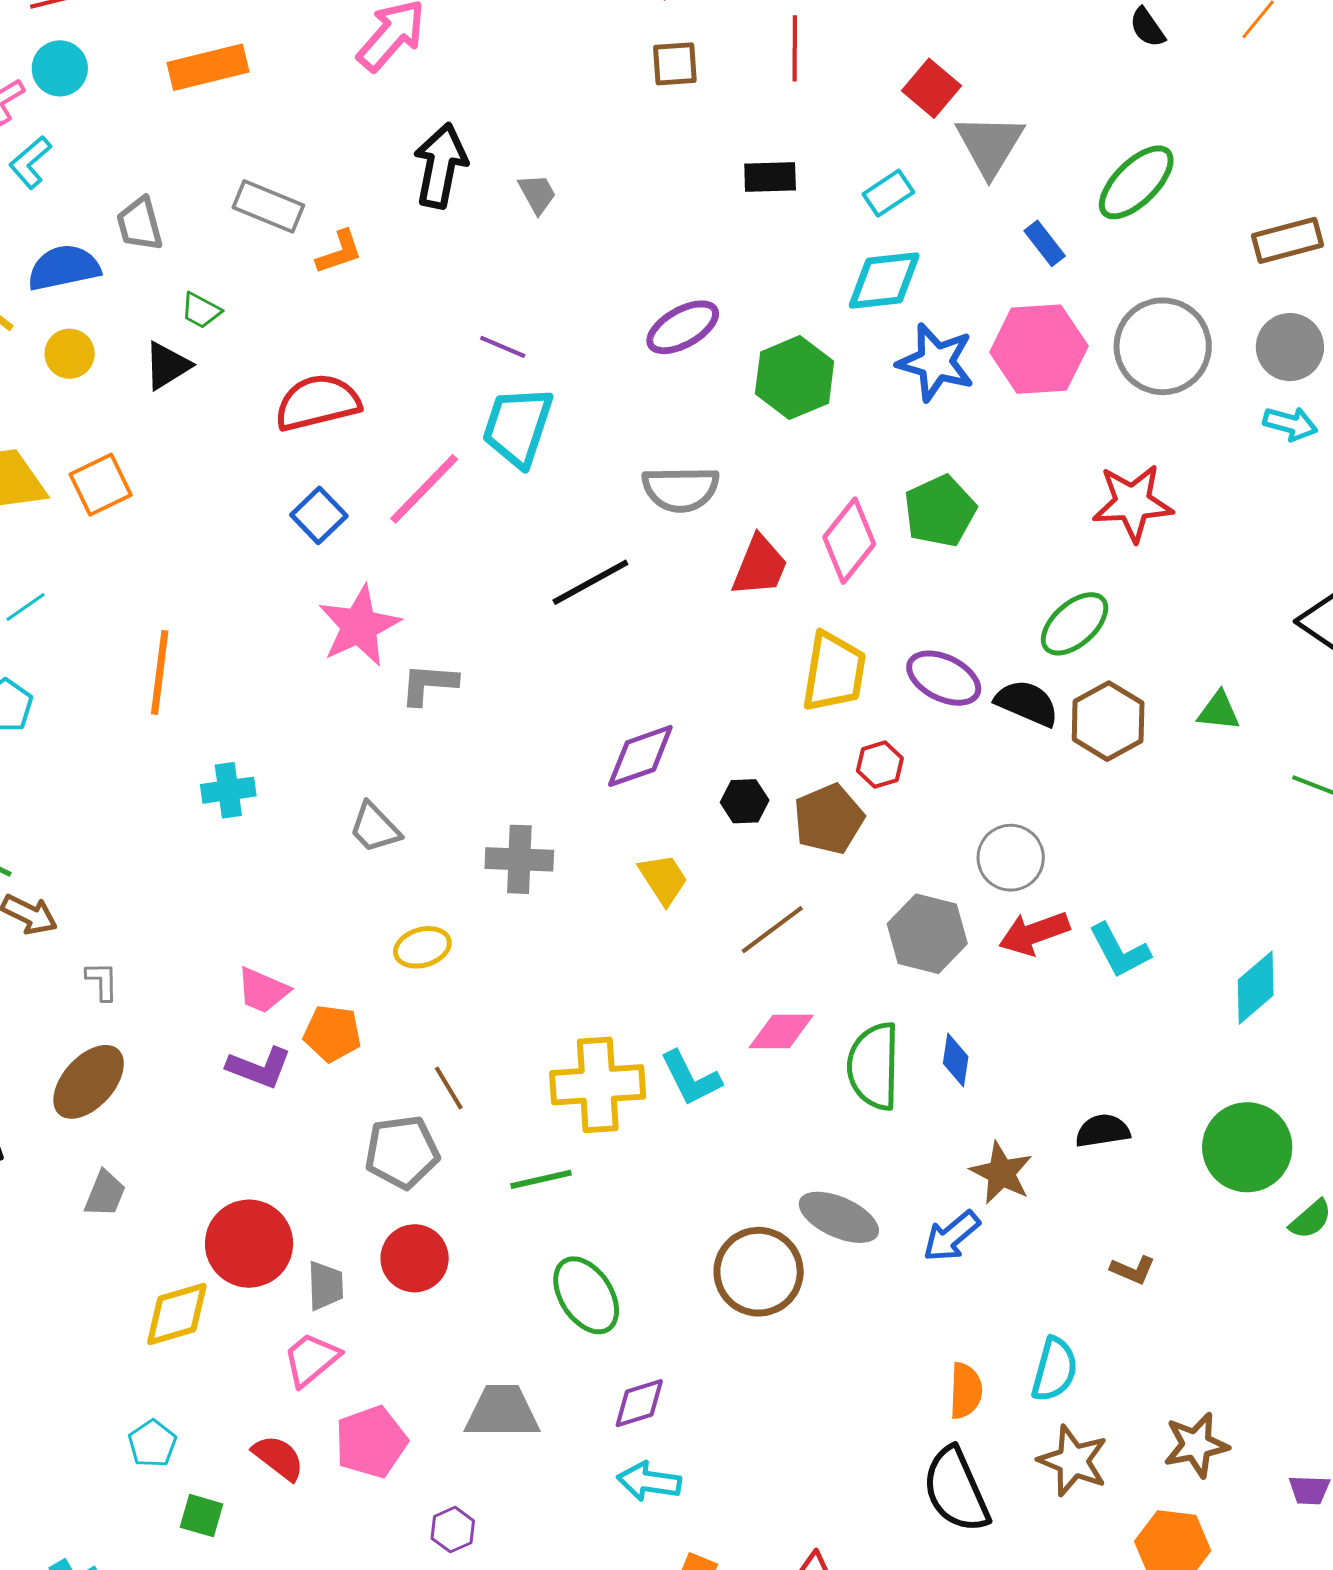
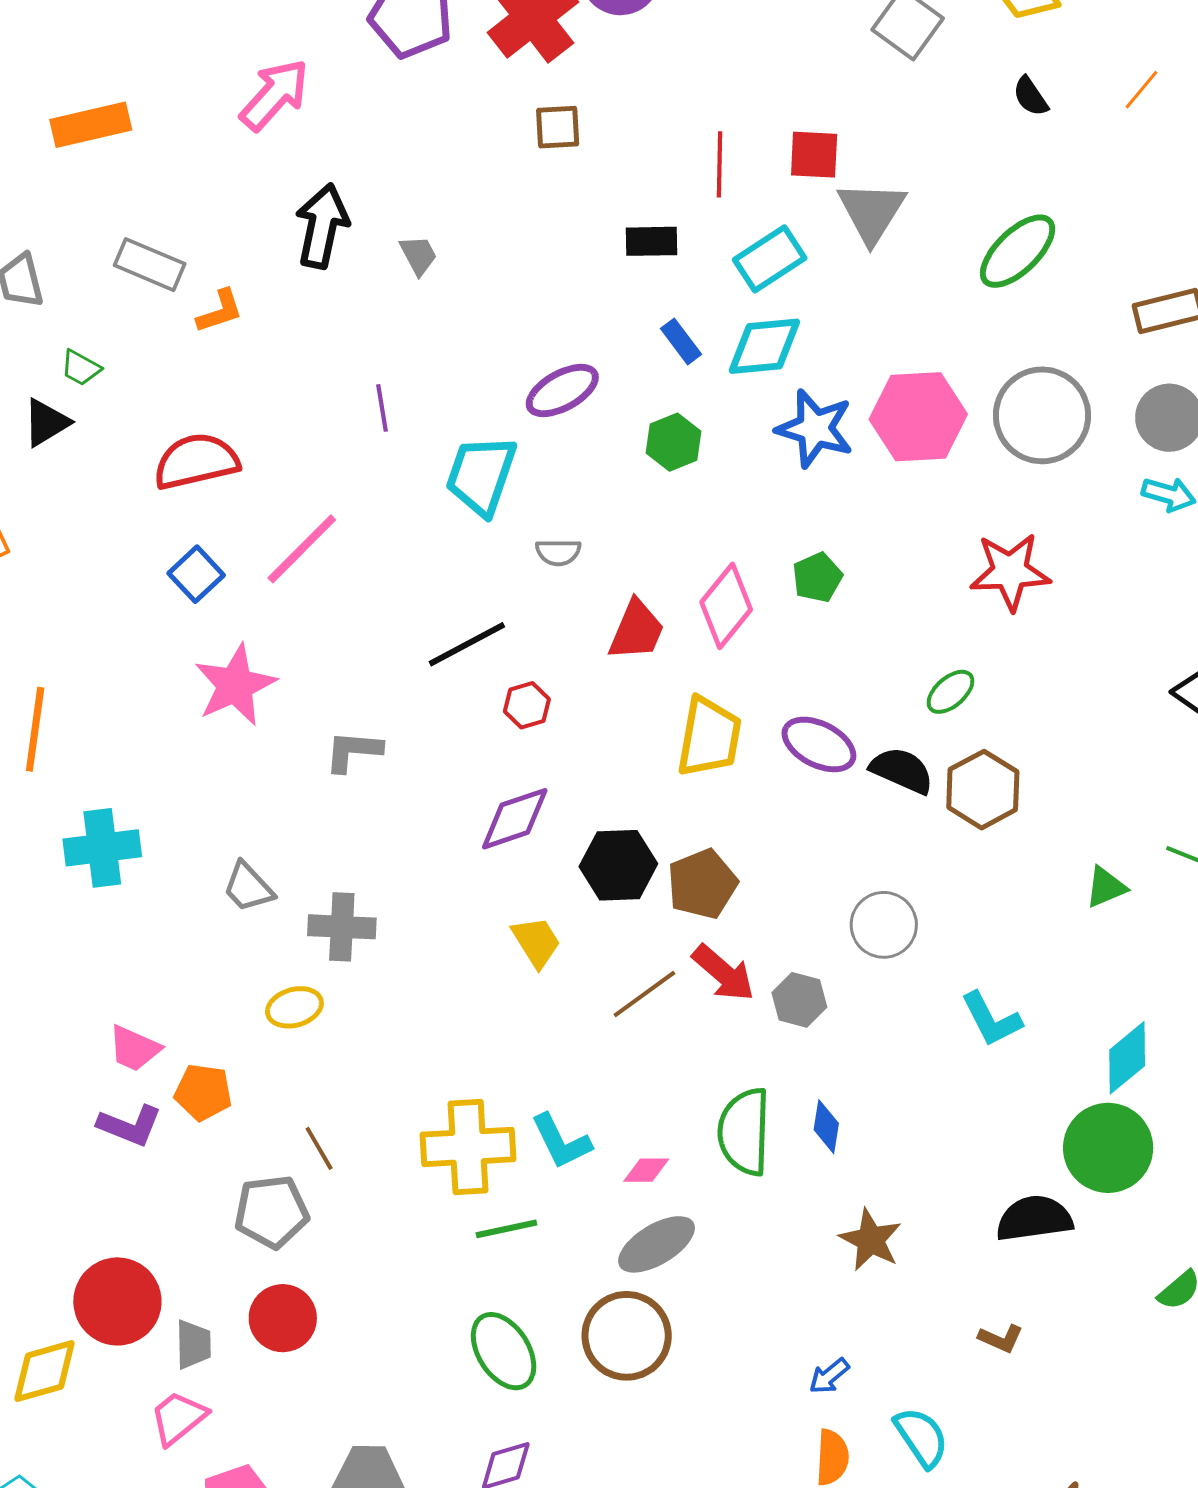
red line: (795, 48) -> (719, 164), moved
red square: (932, 88) -> (814, 155), turned -38
cyan rectangle: (888, 193) -> (770, 259), size x1.4
blue rectangle: (1045, 243) -> (681, 341), moved
purple line: (503, 347) -> (382, 408), turned 57
green hexagon: (795, 378) -> (673, 442), size x0.7
cyan trapezoid: (518, 427) -> (481, 475), moved
gray semicircle: (681, 489) -> (558, 552), size x0.6
green pentagon: (940, 511) -> (817, 577), size x0.7
green ellipse: (1075, 624) -> (950, 692), size x0.7
gray L-shape: (429, 684) -> (353, 751), moved
green triangle: (1219, 711) -> (1106, 887), moved, turned -30
red hexagon: (880, 765) -> (527, 705), moved
cyan cross: (228, 790) -> (102, 848), size x1.4
black hexagon: (745, 801) -> (618, 865), size x1.6
gray cross: (519, 859) -> (342, 927), moved
red arrow: (1034, 933) -> (723, 973), moved, turned -120
gray hexagon: (927, 934) -> (799, 1000), size x0.7
pink diamond: (781, 1031) -> (646, 1170), moved, size x0.7
black semicircle: (1103, 1131) -> (1034, 1219), moved, size x1.4
green circle: (1247, 1147) -> (1108, 1148), moved
green line: (541, 1179) -> (506, 1229), moved
gray ellipse: (839, 1217) -> (657, 1244), moved, turned -56
blue arrow: (952, 1236) -> (829, 1376), moved, size x0.7
green ellipse: (586, 1295) -> (504, 1351), moved
cyan semicircle: (1055, 1369) -> (921, 1437), turned -50

